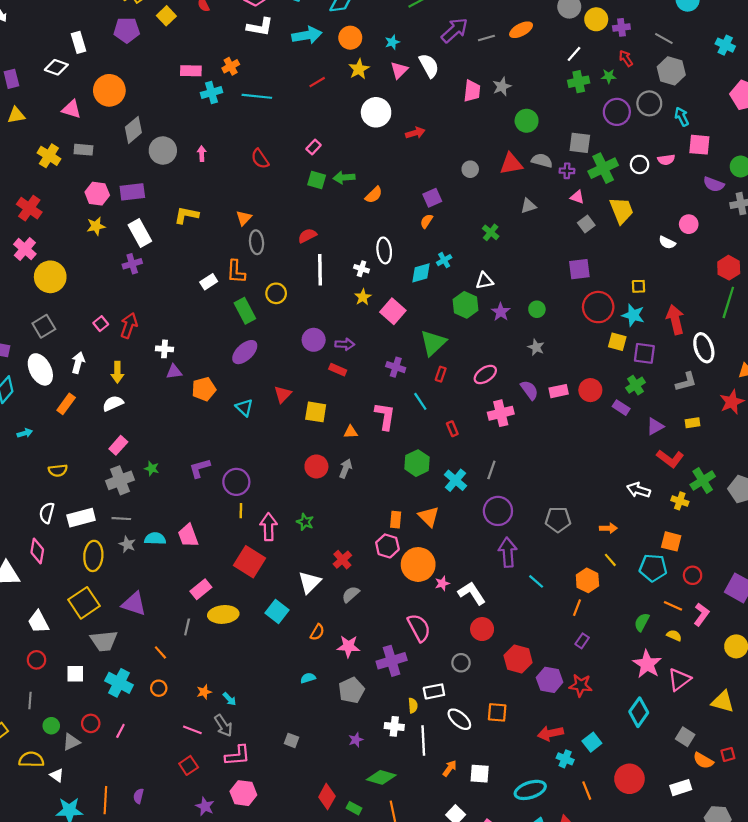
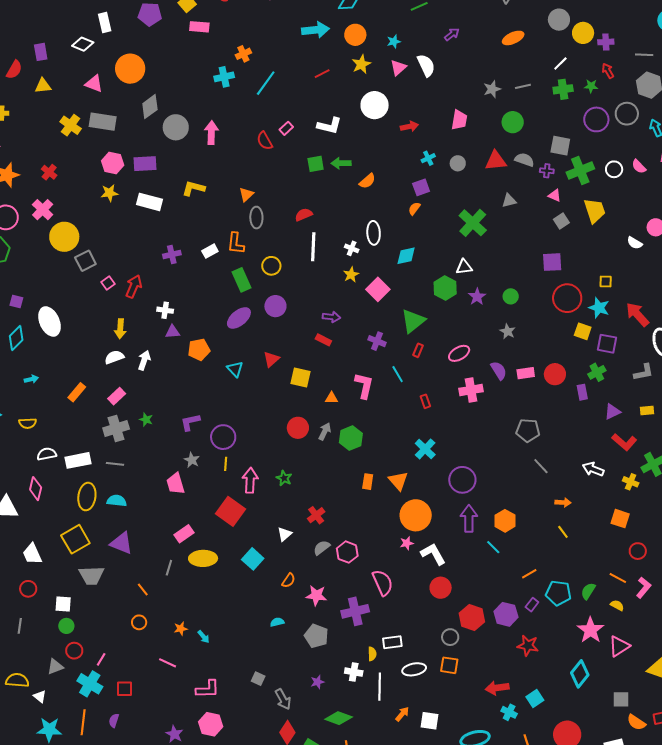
white L-shape: (260, 27) -> (329, 126), moved
purple arrow: (455, 30) -> (452, 34), size x0.6
gray line: (486, 38) -> (523, 86), moved
gray line: (664, 38) -> (644, 55), turned -30
pink rectangle: (191, 71) -> (199, 27), moved
pink trapezoid: (472, 91) -> (459, 120), moved
cyan line: (257, 96) -> (266, 83), turned -64
pink rectangle: (314, 147) -> (286, 128), moved
gray rectangle: (83, 150) -> (103, 122), size x1.5
pink arrow: (202, 154) -> (211, 132), size x1.6
pink semicircle: (666, 160) -> (639, 167), turned 49
green square: (317, 180) -> (316, 164), turned -30
red cross: (29, 208) -> (49, 172), size x0.7
green cross: (491, 232) -> (473, 223), size x1.8
white rectangle: (140, 233) -> (150, 202), turned -50
cyan cross: (444, 260) -> (428, 158), moved
purple cross: (132, 264) -> (172, 255), moved
red arrow: (675, 320) -> (637, 314), turned -32
gray square: (44, 326) -> (85, 261), moved
purple circle: (314, 340) -> (275, 306), moved
white arrow: (78, 363) -> (144, 360), moved
orange rectangle: (66, 404) -> (77, 392), moved
purple rectangle: (621, 408) -> (582, 392), turned 42
green hexagon: (417, 463) -> (351, 438), moved
yellow semicircle: (58, 470) -> (28, 423), moved
gray line: (491, 470) -> (541, 466), moved, turned -66
white semicircle: (47, 513) -> (47, 454), turned 60
gray pentagon: (558, 520) -> (528, 430), moved
cyan semicircle: (155, 539) -> (117, 501), moved
gray star: (127, 544) -> (192, 460), moved
pink hexagon: (387, 546) -> (347, 552), moved
orange circle: (418, 564) -> (416, 515), moved
cyan pentagon: (653, 568) -> (558, 593), moved
orange hexagon: (587, 580) -> (505, 521), moved
white triangle: (309, 582) -> (284, 534), size x0.7
orange line: (577, 608) -> (529, 574), turned 35
gray circle: (461, 663) -> (450, 637), moved
purple hexagon: (550, 680) -> (506, 614), moved
cyan cross: (119, 683) -> (90, 684), moved
gray pentagon: (351, 690) -> (316, 636), turned -30
white ellipse: (459, 719) -> (414, 669), turned -55
green circle: (51, 726) -> (66, 626), moved
gray arrow: (223, 726) -> (283, 699), moved
gray square: (685, 737) -> (621, 699), turned -36
red square: (189, 765) -> (124, 689), moved, turned 30

